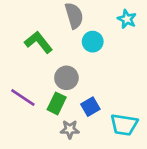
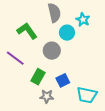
cyan star: (127, 19) -> (83, 20), moved
gray circle: (66, 78) -> (52, 51), moved
purple line: (23, 98) -> (15, 58), moved

